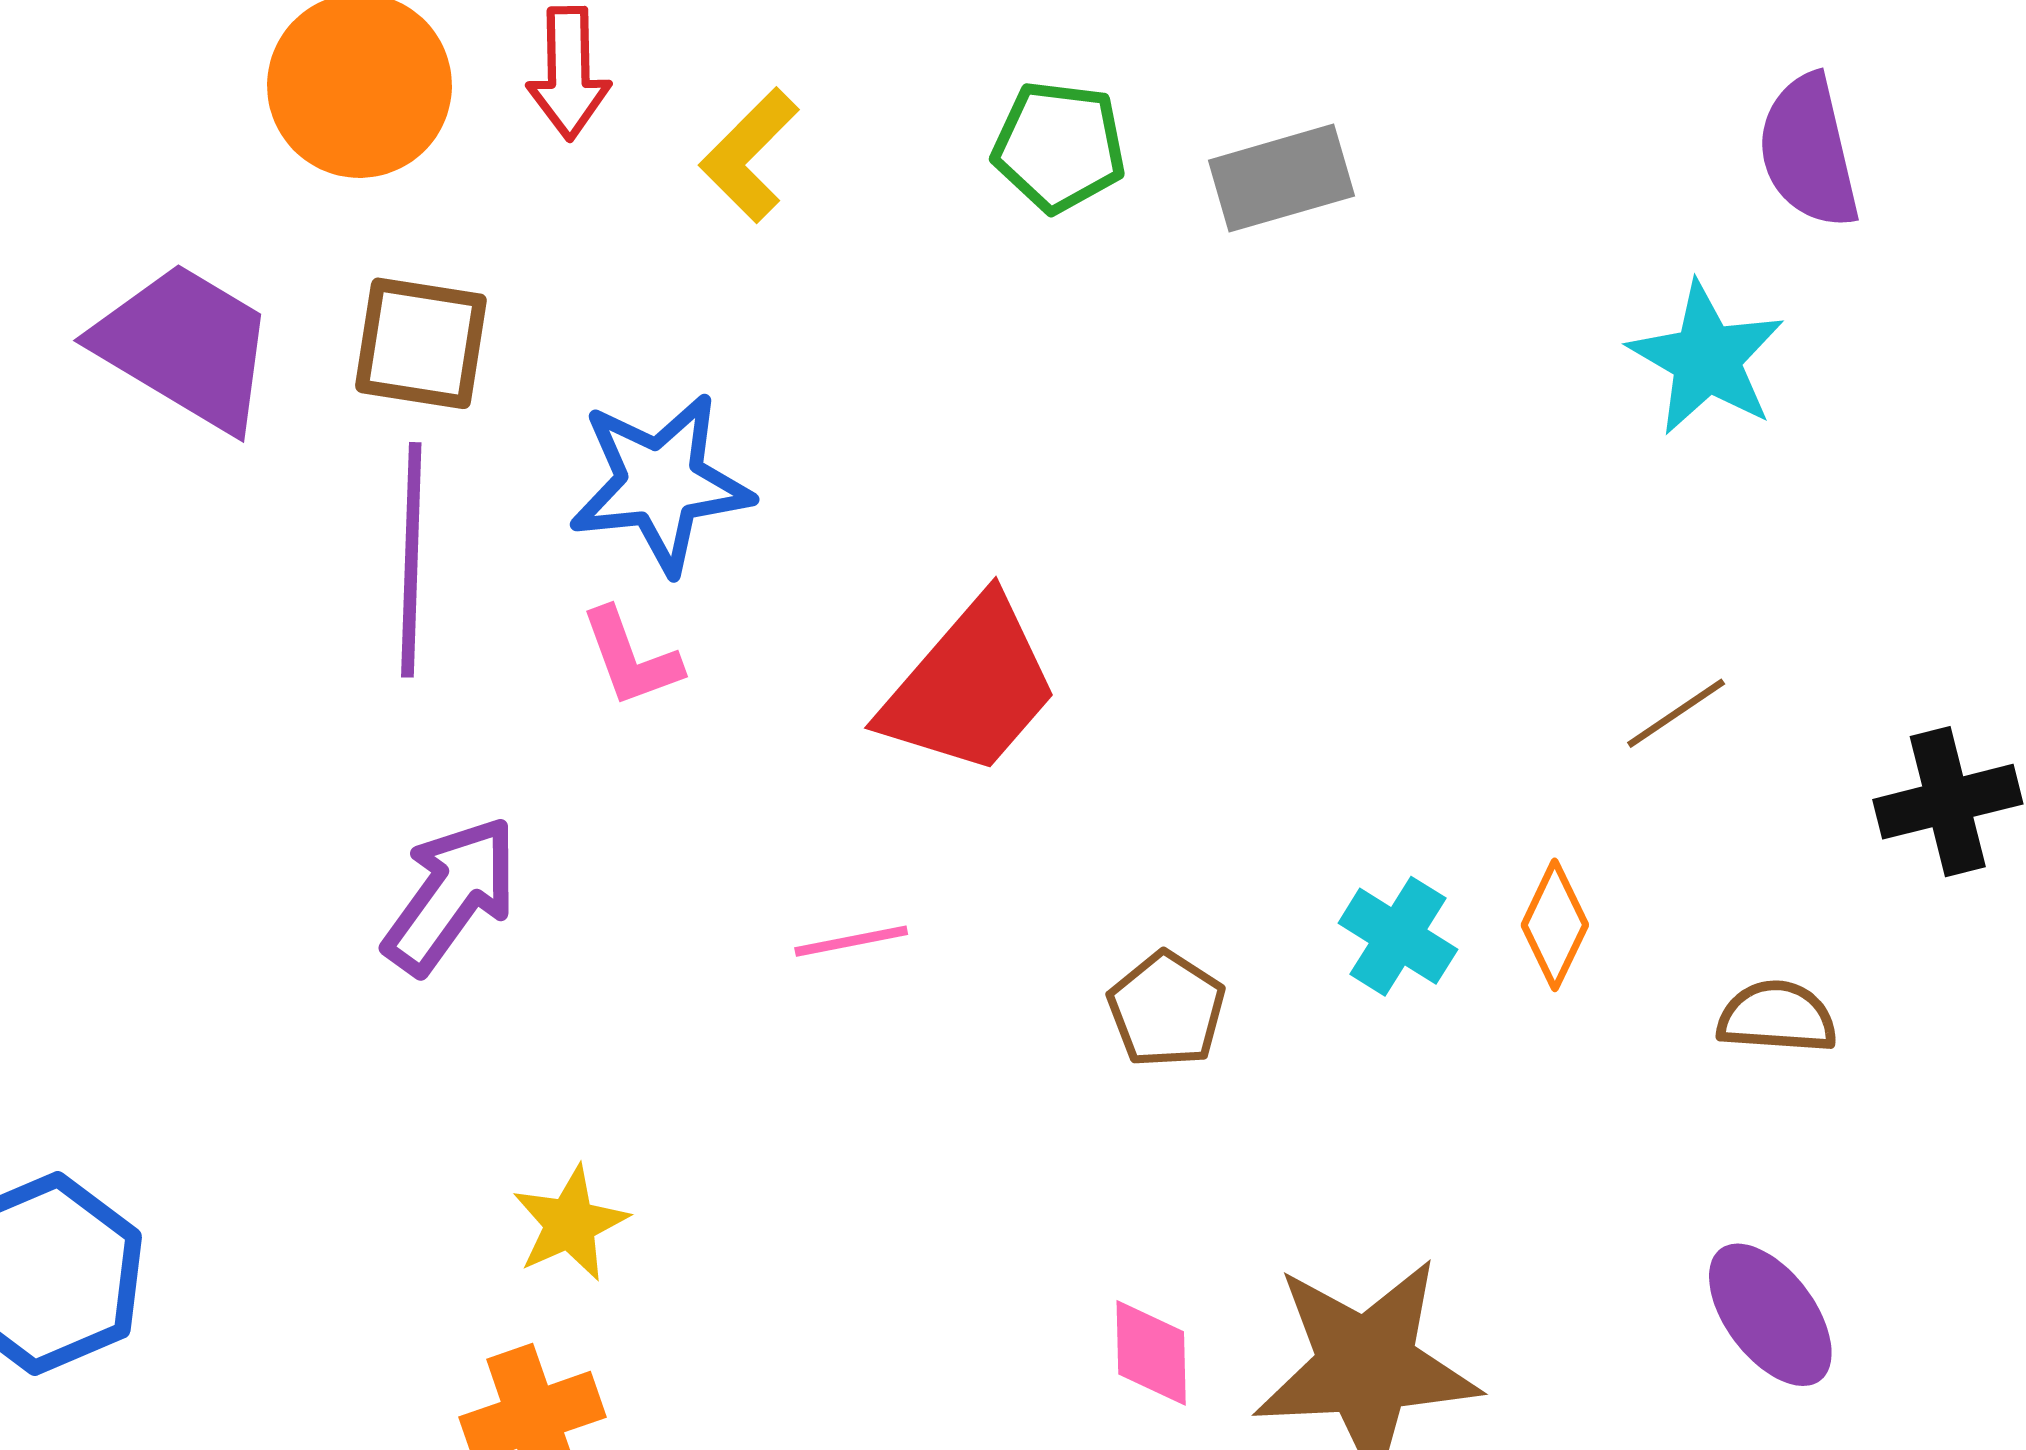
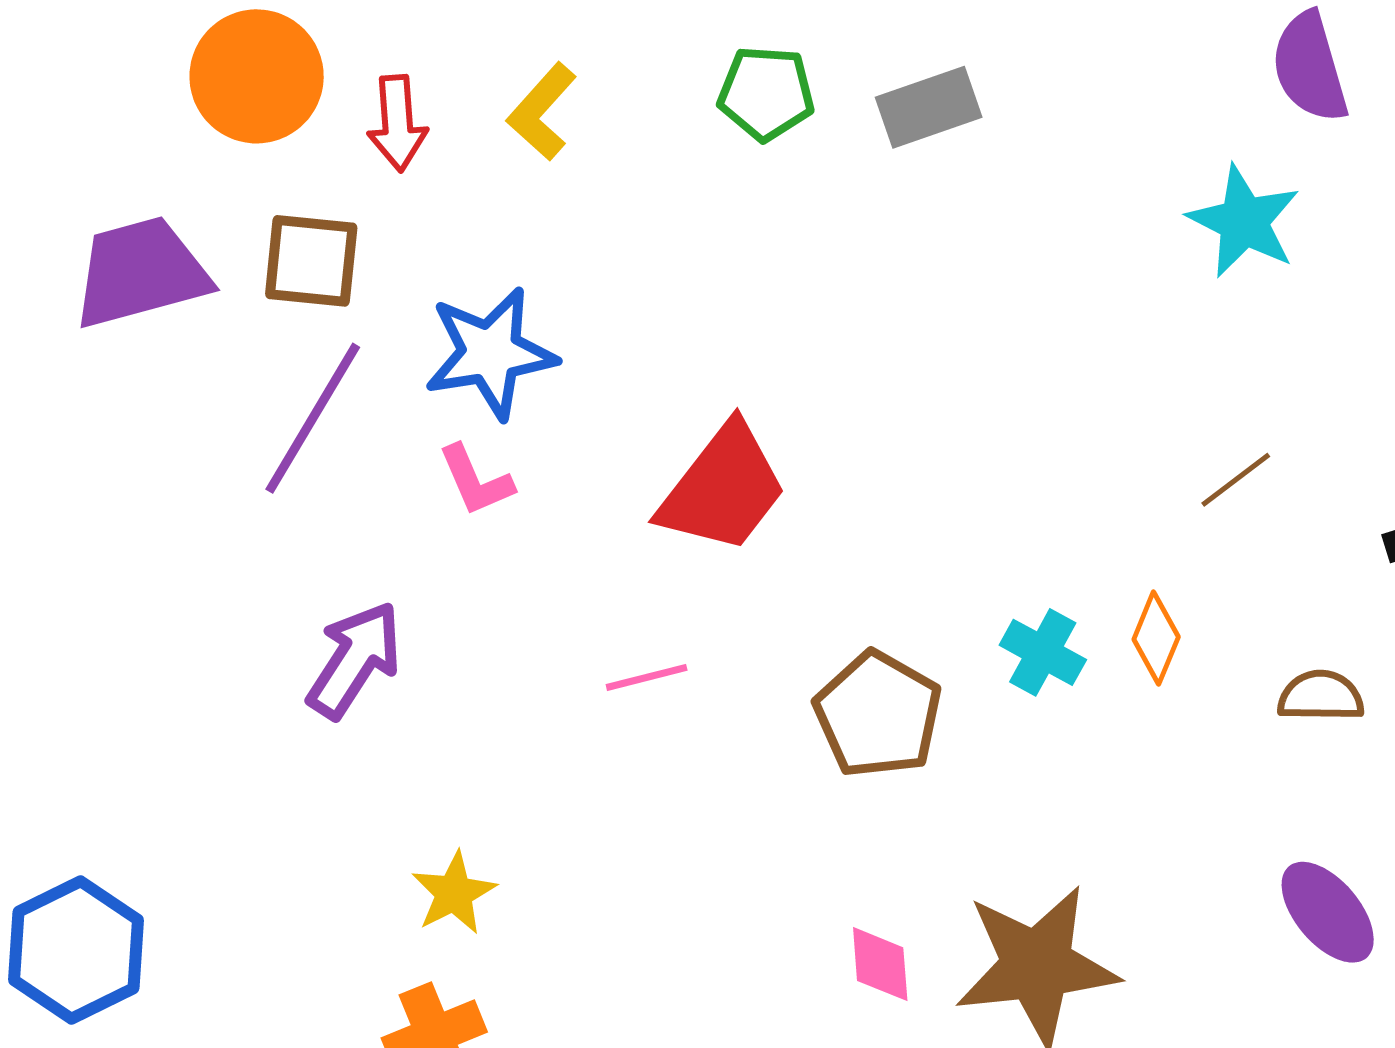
red arrow: (569, 73) -> (397, 123), moved
purple trapezoid: (185, 346) -> (141, 272), turned -43
purple line: (411, 560) -> (313, 418), turned 32
brown pentagon: (1167, 1010) -> (878, 715), size x1.5

